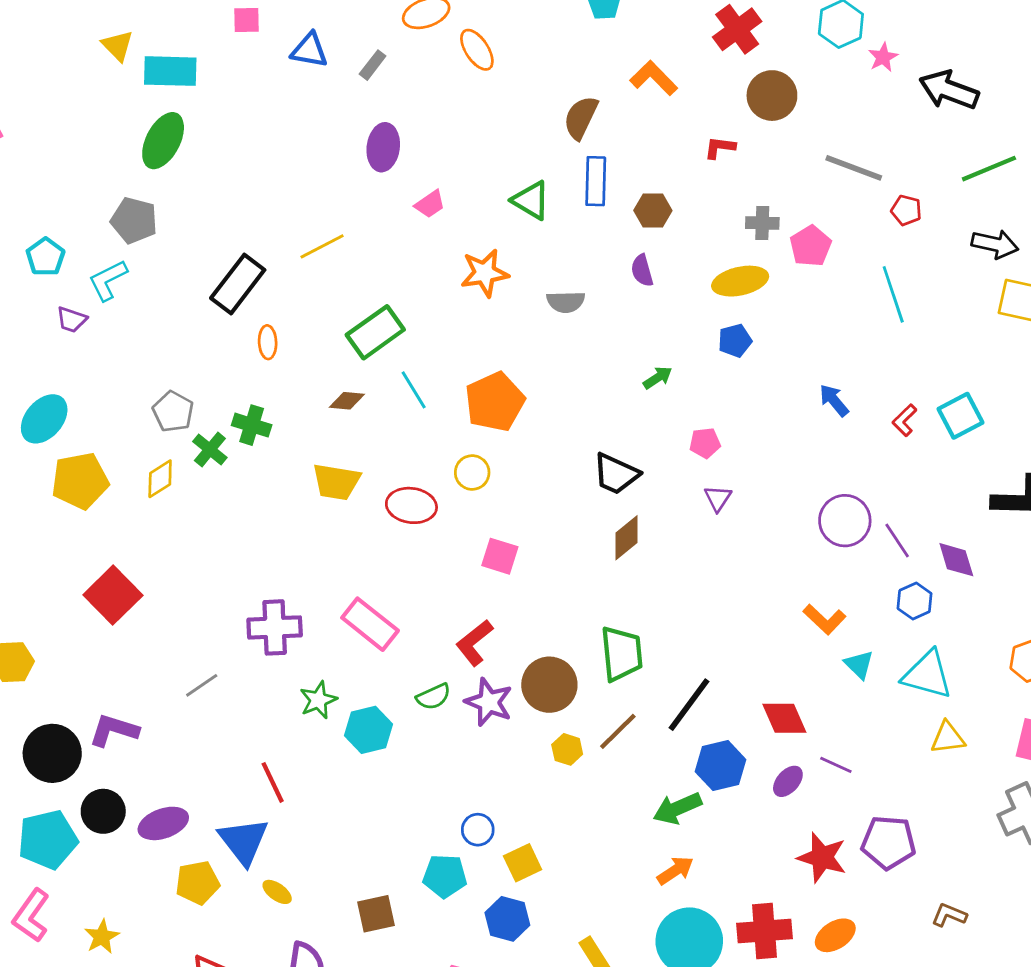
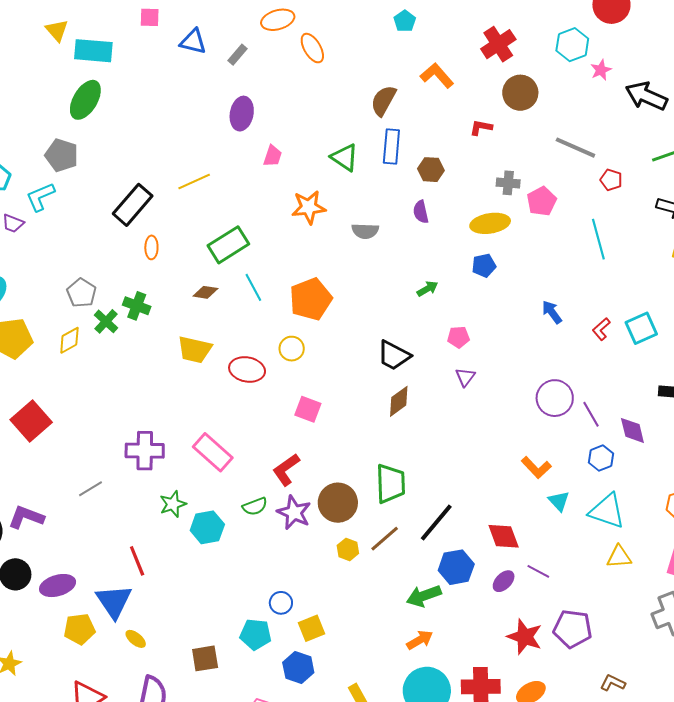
pink trapezoid: (430, 204) -> (273, 156), turned -40

